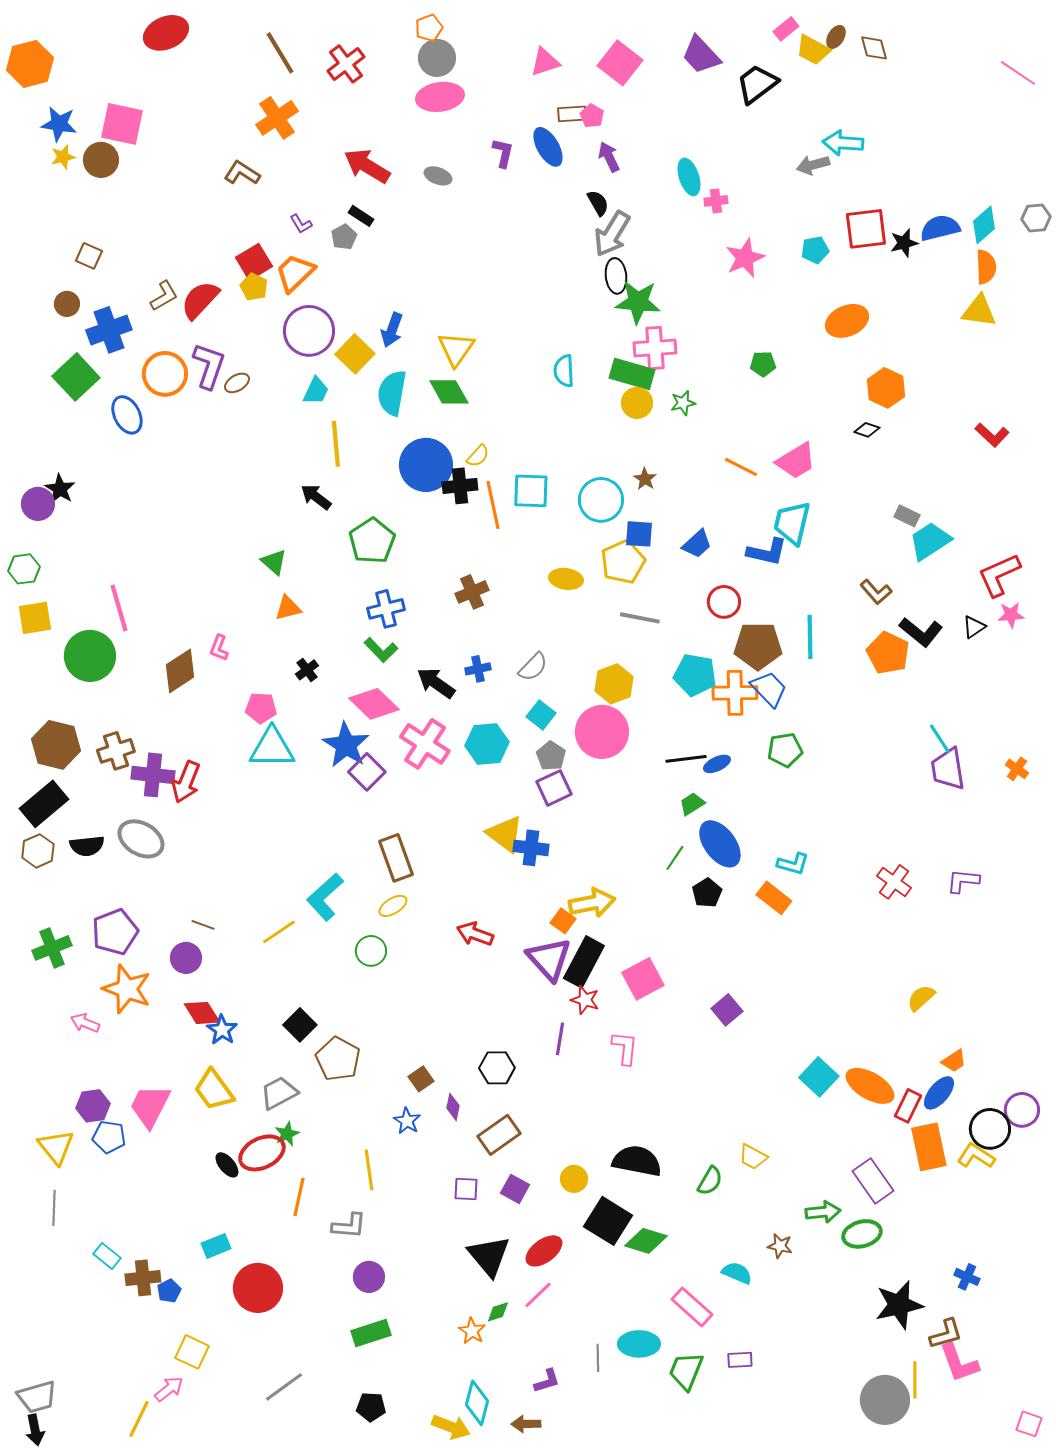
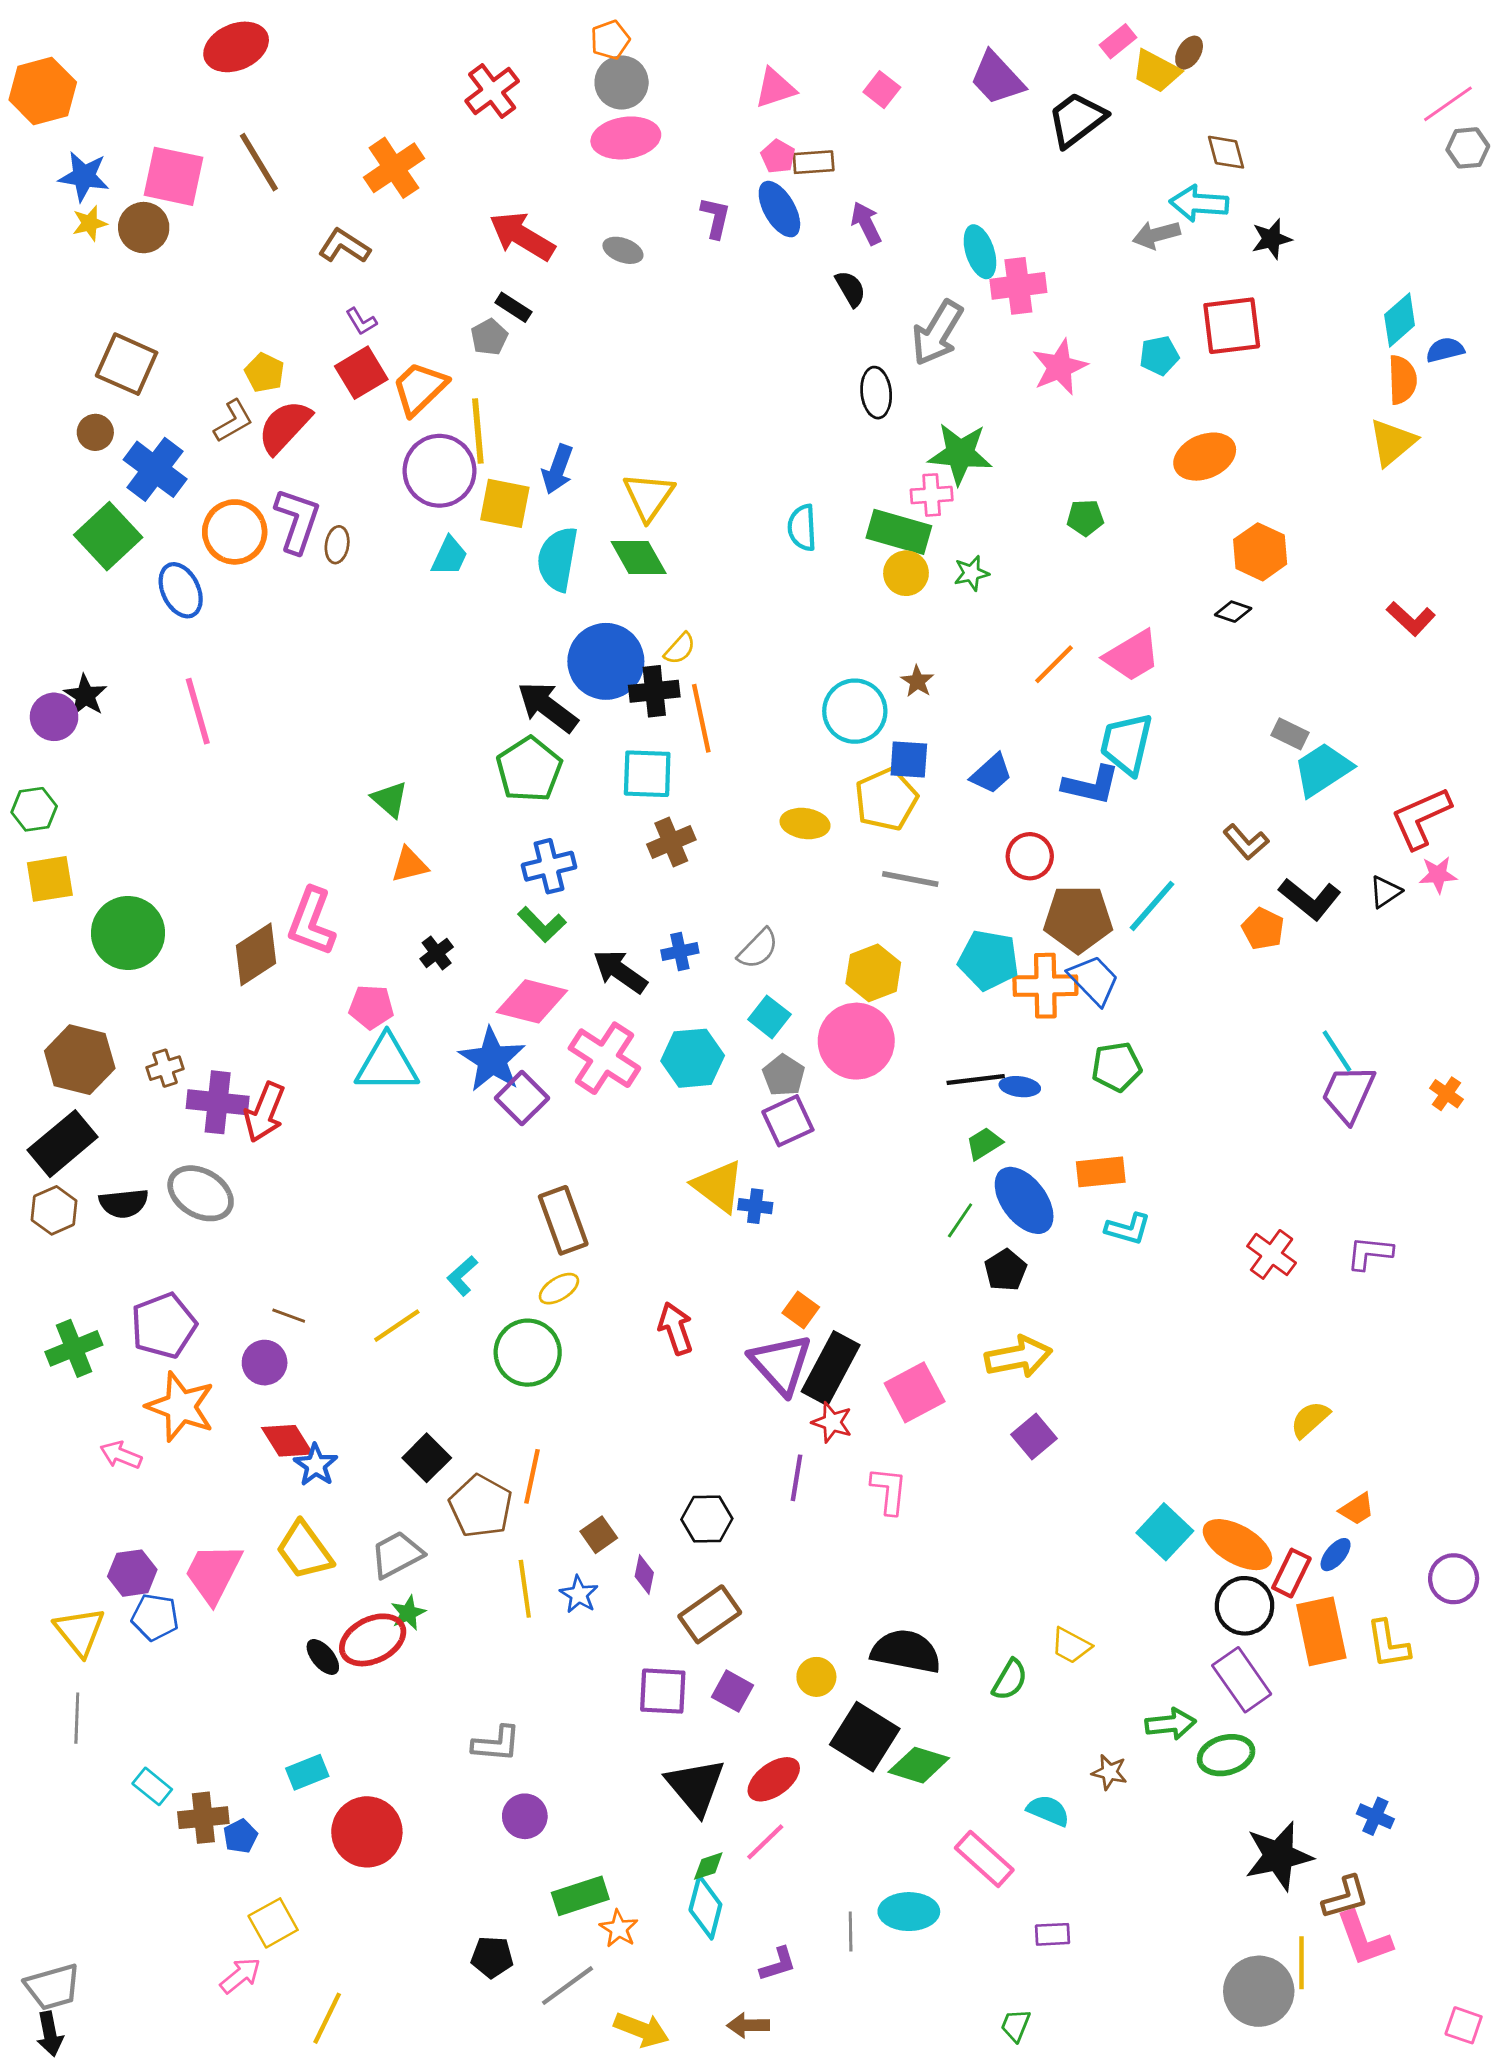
brown diamond: (874, 48) -> (1226, 152), moved
brown line: (280, 53) -> (259, 162), moved
pink square: (620, 63) -> (882, 90), size x0.6
pink line: (1018, 73) -> (1448, 104), turned -69
pink pentagon: (592, 116) -> (778, 156), moved
pink cross: (716, 201) -> (1018, 286), size x1.6
gray hexagon: (1036, 218) -> (1468, 148), moved
purple L-shape: (301, 224) -> (361, 321), moved
blue semicircle: (940, 228) -> (1445, 350), moved, size x0.7
gray arrow: (612, 234) -> (937, 333), moved
black star: (904, 243) -> (1272, 239), moved
brown square: (89, 256) -> (127, 364), size x1.6
yellow pentagon: (254, 287) -> (265, 373), moved
green star: (638, 302) -> (960, 454), moved
yellow triangle: (979, 311) -> (1392, 442), turned -48
blue cross: (109, 330) -> (155, 469), turned -33
pink cross: (655, 348) -> (932, 495), size x0.7
yellow square: (355, 354) -> (505, 503), turned -33
brown ellipse: (237, 383) -> (337, 545), turned -50
yellow line: (336, 444) -> (478, 431), moved
orange line: (741, 467) -> (1054, 664), turned -72
cyan square: (531, 491) -> (647, 774), moved
black arrow: (316, 497) -> (548, 707), moved, size x1.4
pink line: (119, 608) -> (198, 711), moved
cyan line: (810, 637) -> (1152, 906), turned 42
pink L-shape: (219, 648) -> (311, 922), size x1.8
orange pentagon: (888, 653) -> (1263, 929), size x0.7
pink diamond: (374, 704) -> (532, 1001), turned -30
brown cross: (116, 751) -> (165, 1068), size x0.7
blue ellipse: (717, 764) -> (1020, 1087), turned 32
purple trapezoid: (948, 769) -> (1348, 1094), turned 33
blue cross: (531, 848) -> (755, 1206), size x0.7
cyan L-shape: (325, 897) -> (462, 1276), size x0.6
orange rectangle: (774, 898) -> (1101, 1172), moved, turned -44
yellow arrow: (592, 903) -> (1018, 1357), moved
red arrow: (475, 934) -> (676, 1328), turned 51
green circle: (371, 951) -> (528, 1353), size x1.5
blue ellipse: (939, 1093) -> (1336, 1555), size x0.7
black circle: (990, 1129) -> (1245, 1606), moved
yellow L-shape: (976, 1156) -> (1388, 1644), turned -132
yellow line: (369, 1170) -> (525, 1589), moved
purple square: (466, 1189) -> (663, 1691), size x1.4
orange line: (299, 1197) -> (532, 1476), moved
orange star: (472, 1331) -> (619, 1929), moved
green rectangle: (371, 1333) -> (580, 1896), moved
yellow square: (192, 1352) -> (273, 1923), turned 36
green trapezoid: (686, 1371) -> (1016, 2025), moved, size x0.6
gray line: (284, 1387) -> (567, 1986), moved
cyan diamond: (477, 1403) -> (705, 1907), moved
black pentagon: (371, 1407) -> (492, 1957), moved
yellow line: (139, 1419) -> (327, 2018), moved

